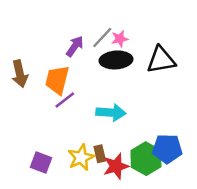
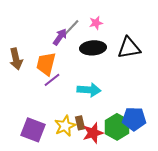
gray line: (102, 37) -> (71, 28), moved
pink star: (120, 39) -> (96, 23), moved
purple square: (41, 162) -> (33, 130), size x1.4

